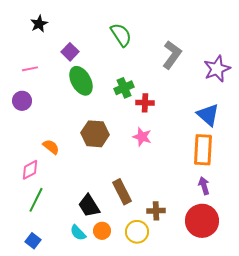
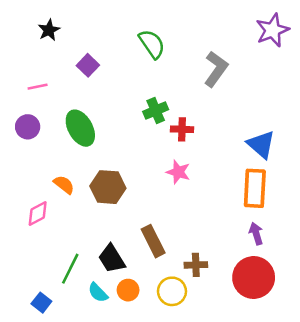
purple star: (217, 69) -> (272, 30), moved
green ellipse: (81, 81) -> (80, 128), moved
brown hexagon: (95, 134) -> (108, 187), moved
green line: (36, 200) -> (70, 269), moved

